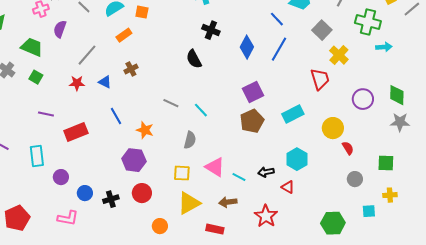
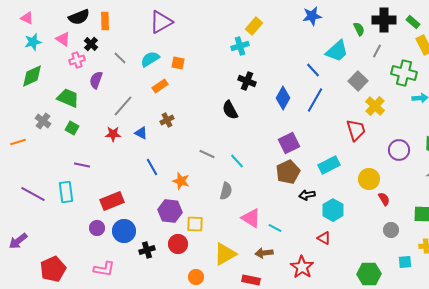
red rectangle: (76, 132) -> (112, 201), moved
cyan rectangle: (37, 156) -> (66, 192), moved
black arrow: (266, 172) -> (307, 195), moved
yellow square: (182, 173) -> (195, 224), moved
blue circle: (85, 193) -> (124, 231), moved, size x1.5

